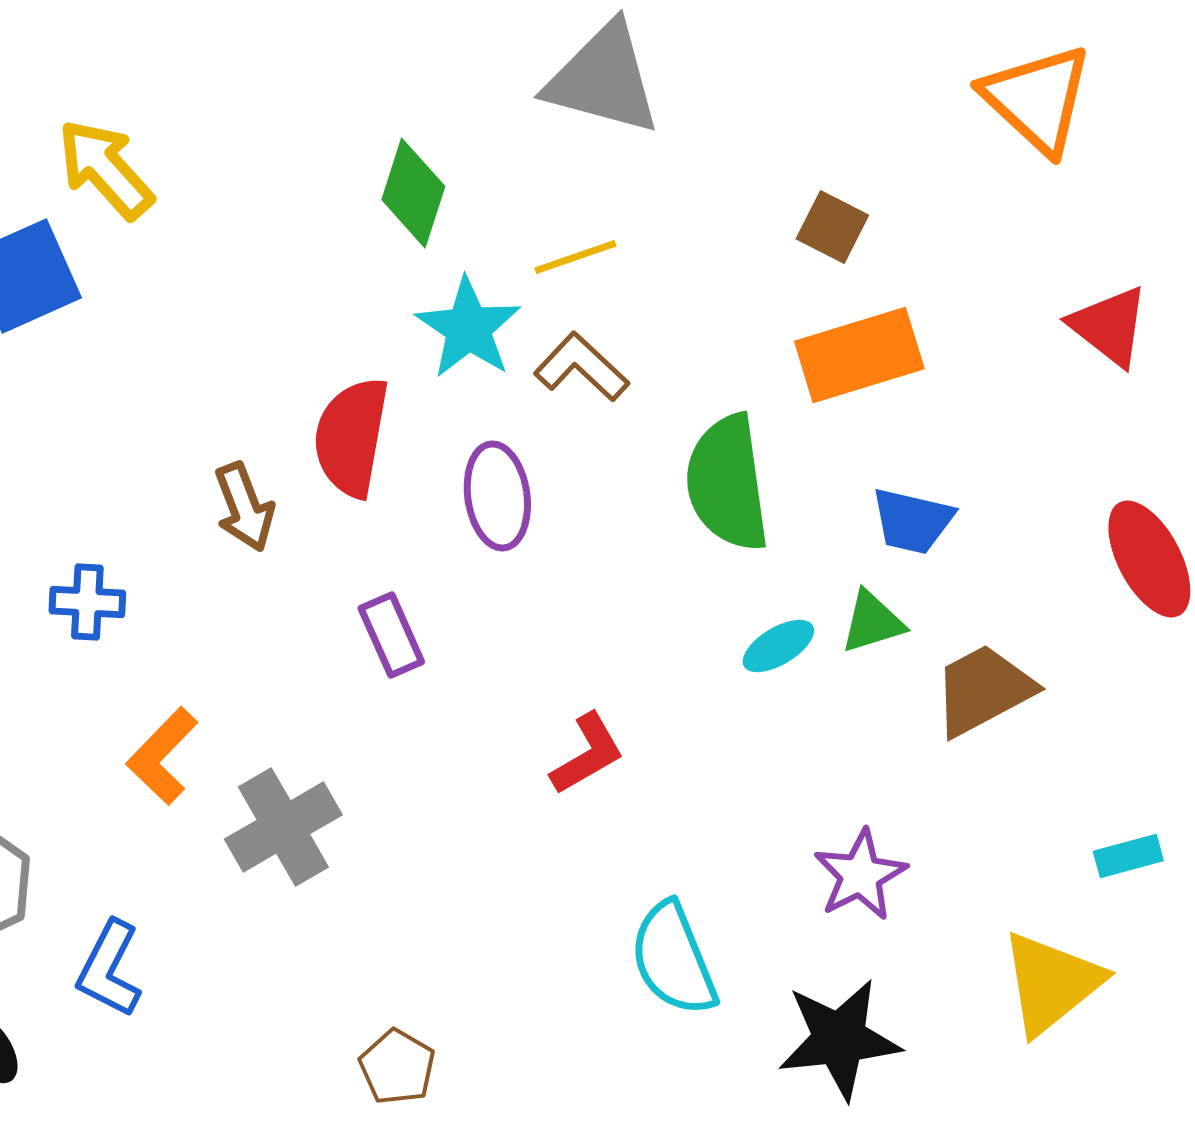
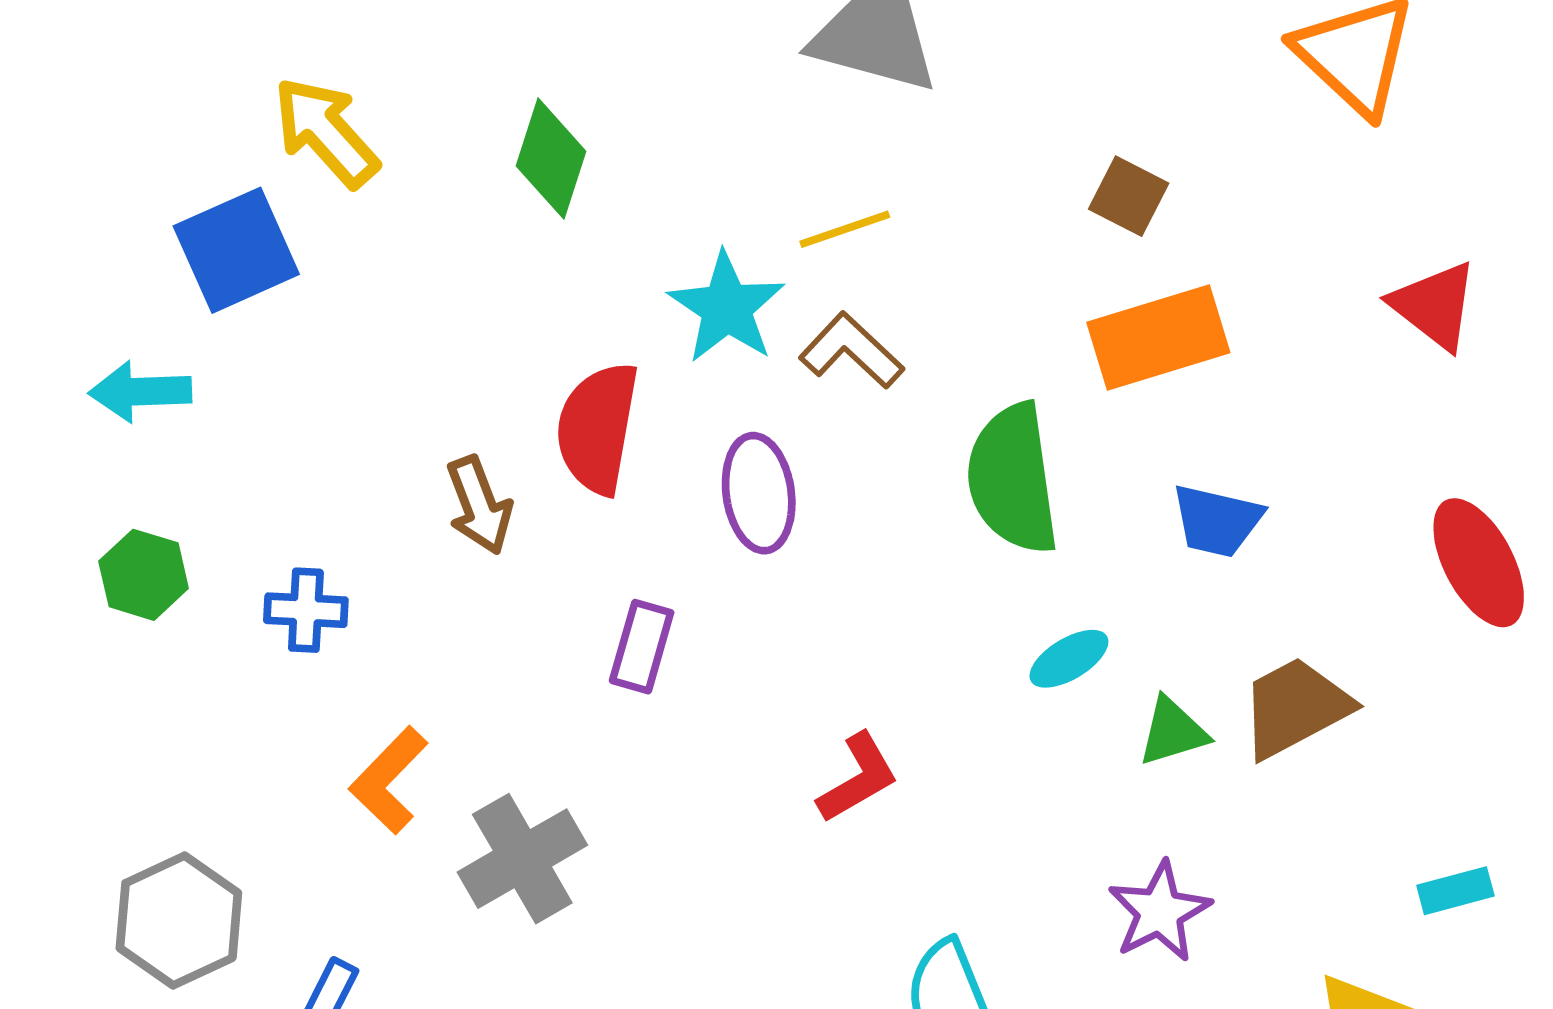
green diamond: (413, 193) -> (551, 159), moved
green triangle: (872, 622) -> (1173, 732), moved
purple rectangle: (391, 635) -> (642, 647), turned 40

